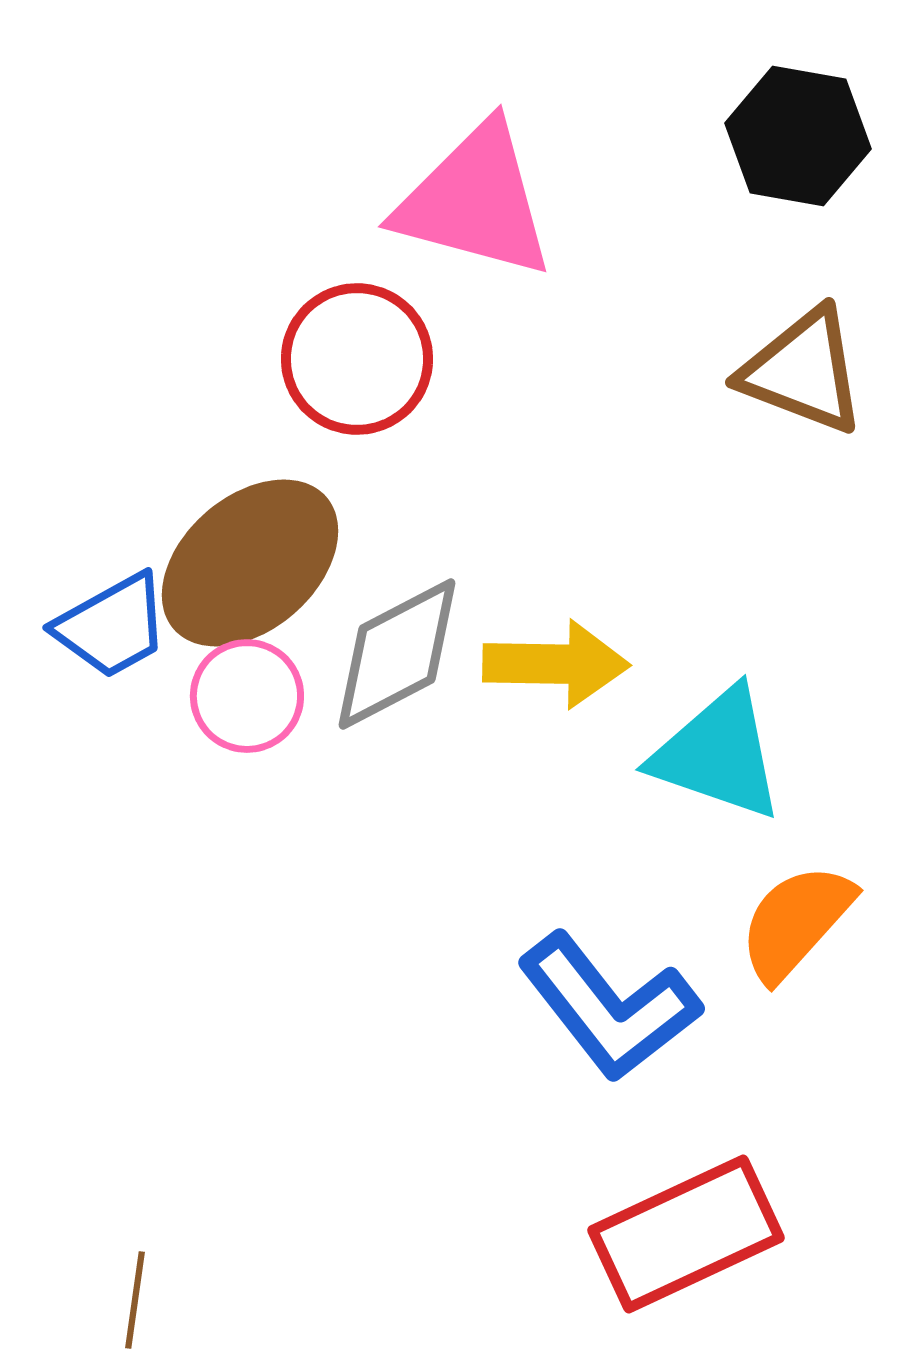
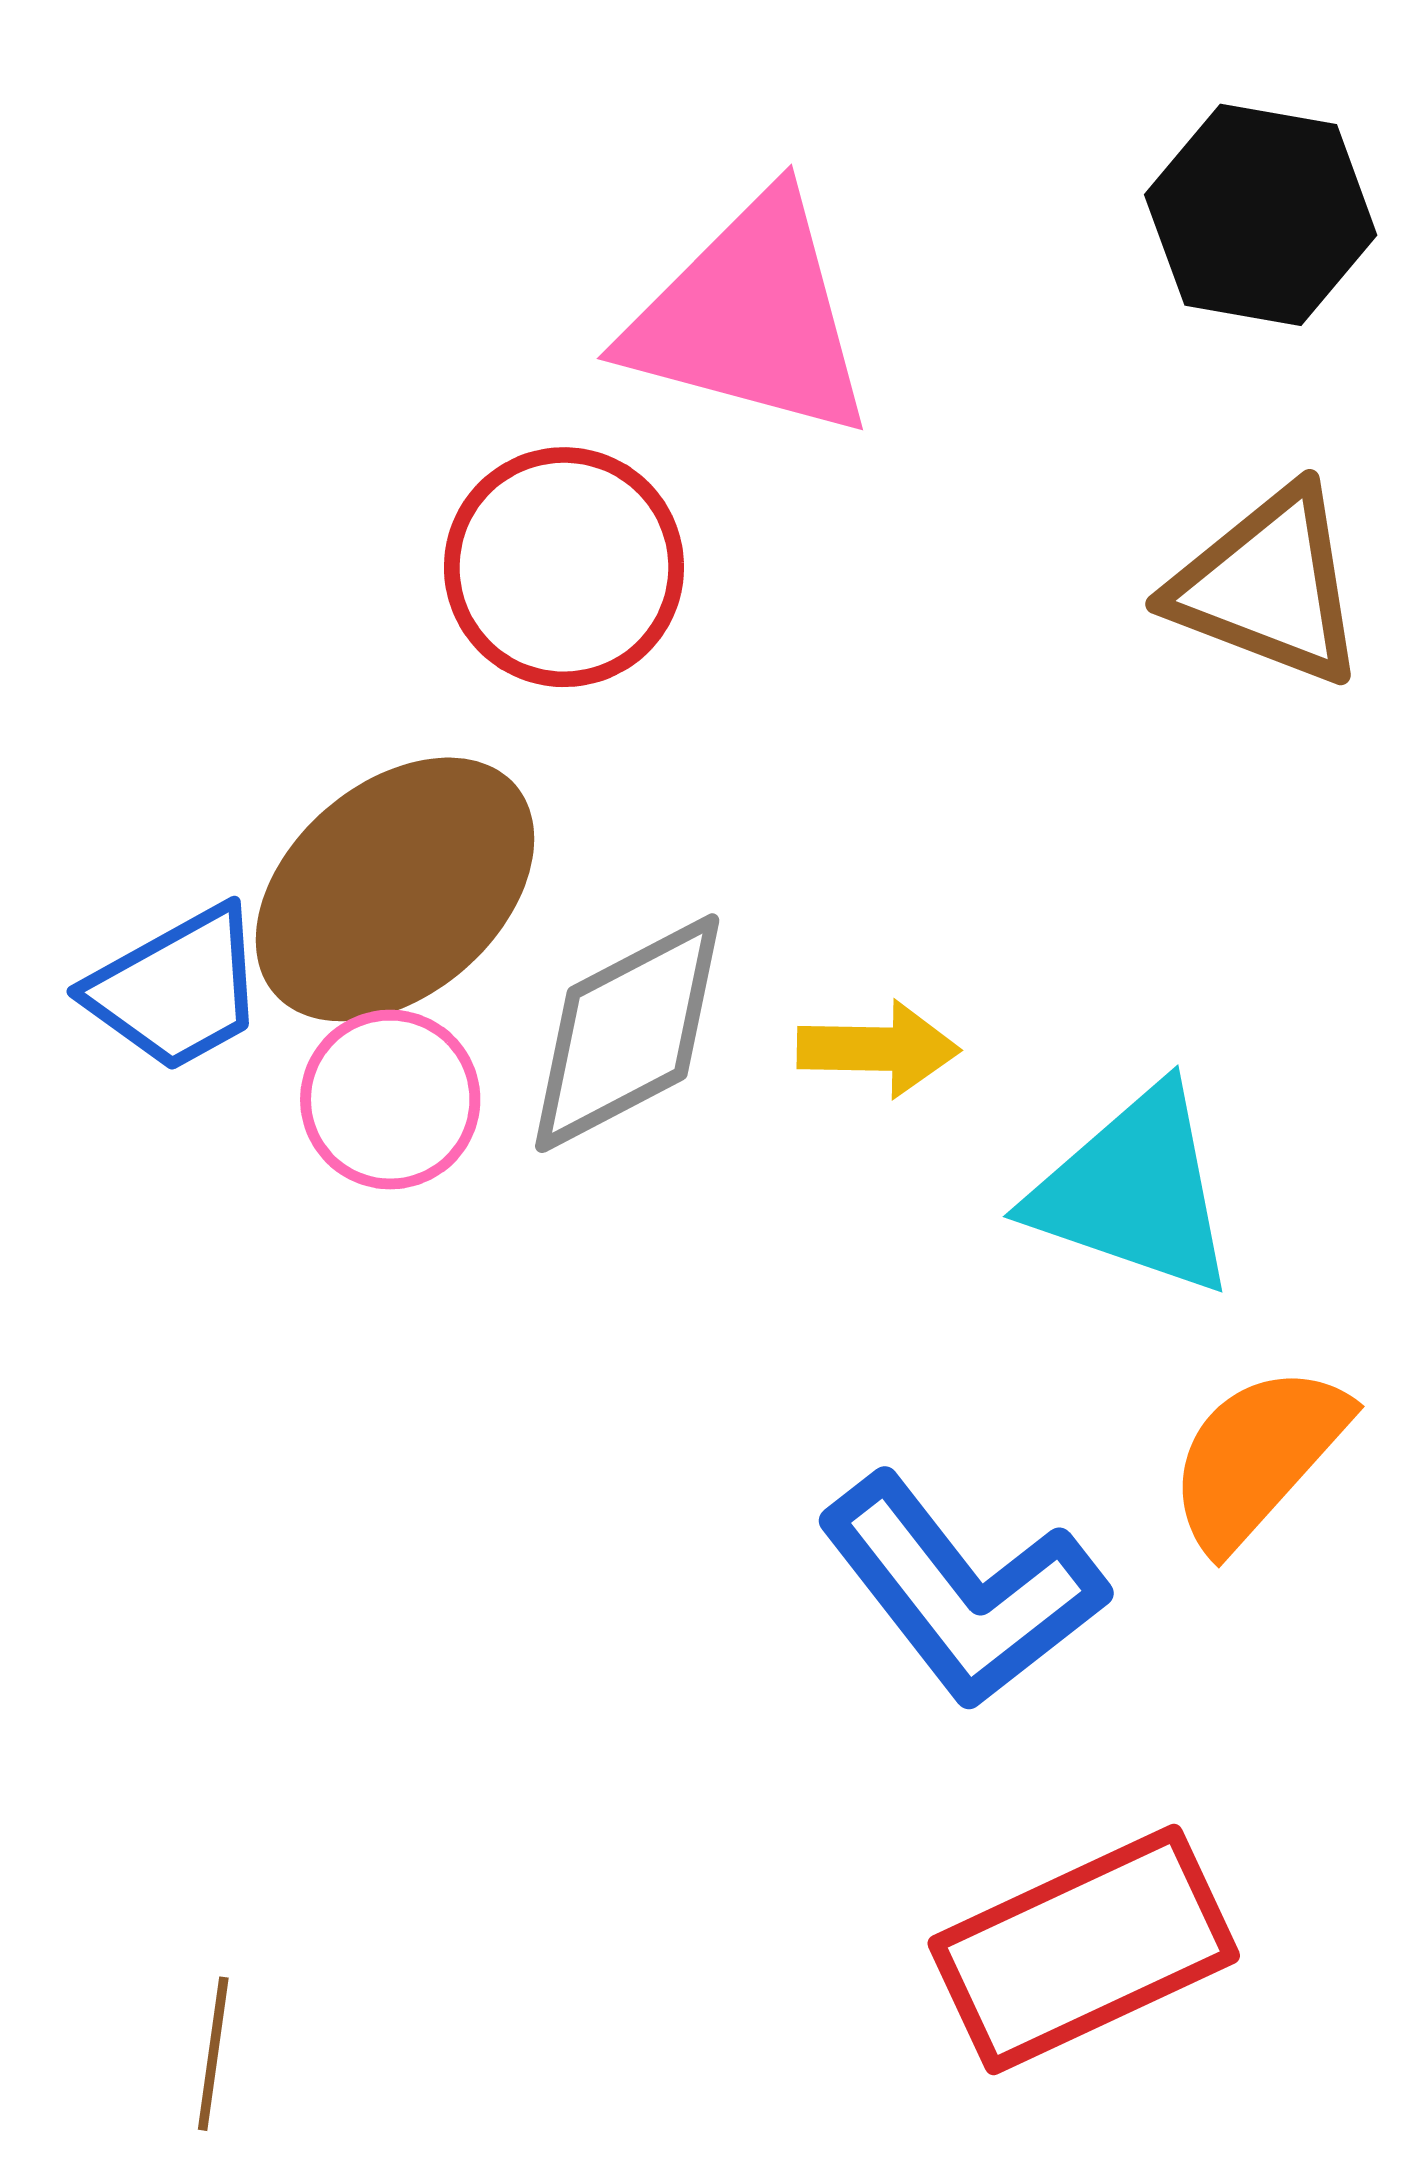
yellow arrow: (556, 664) -> (878, 1049), size x0.7

